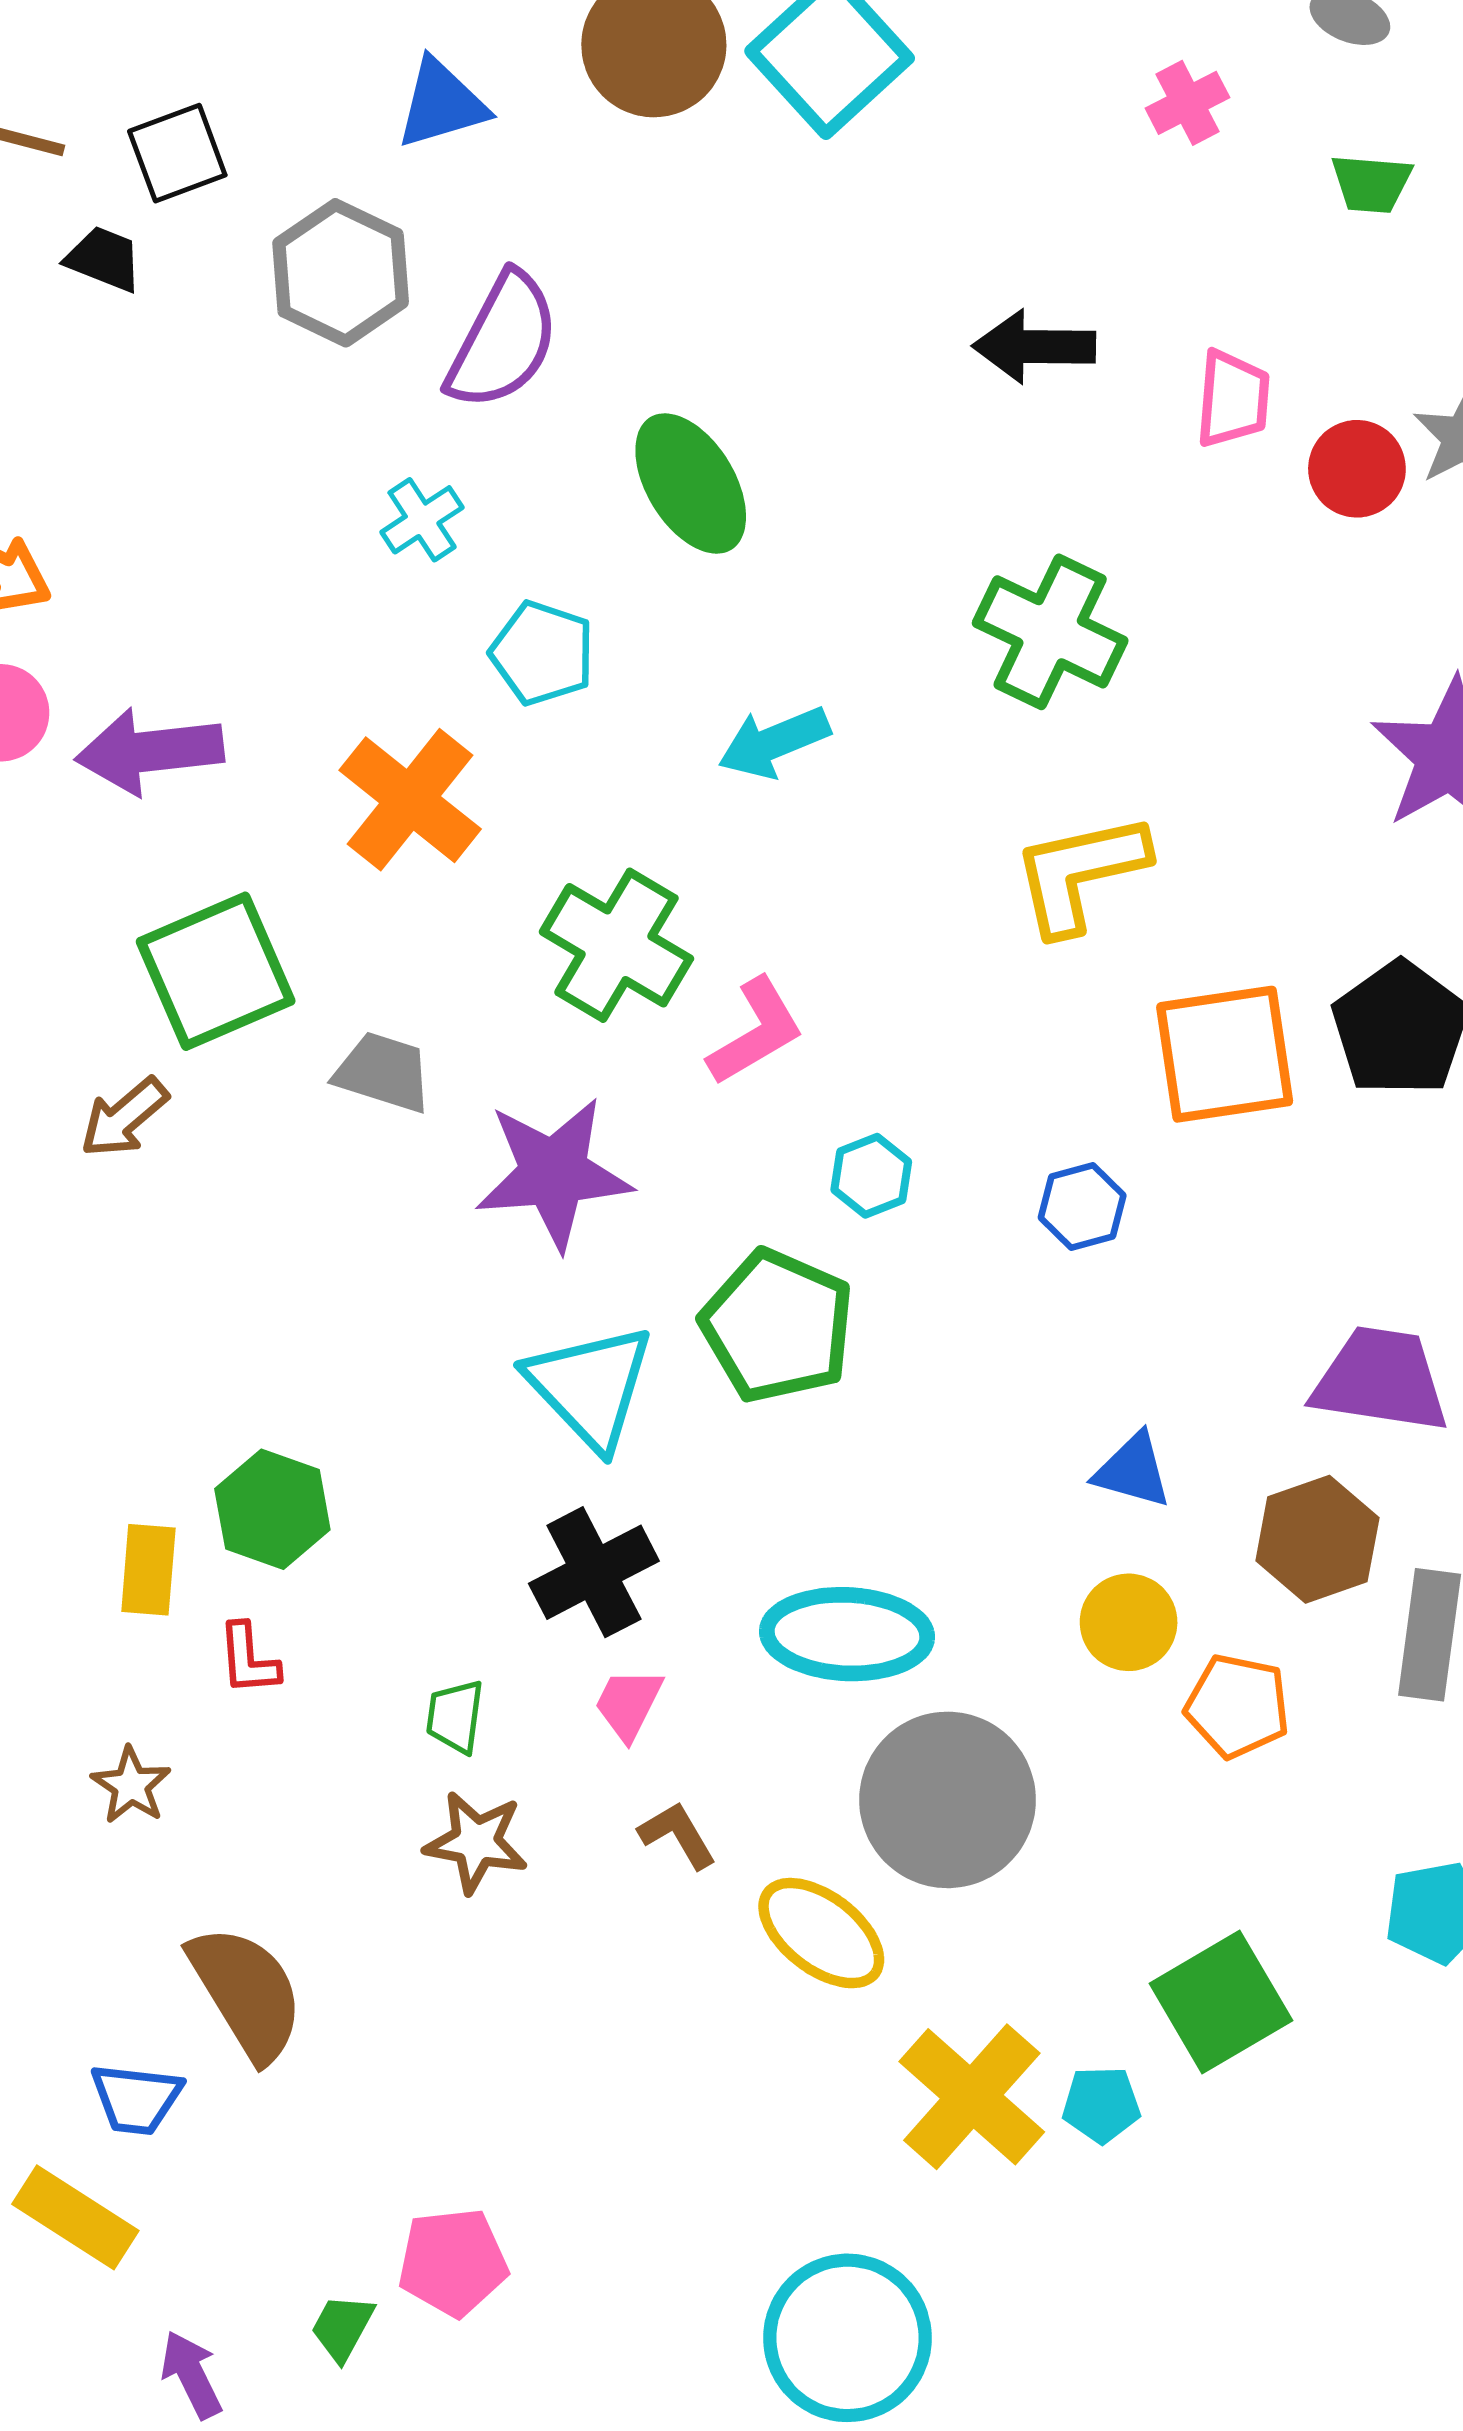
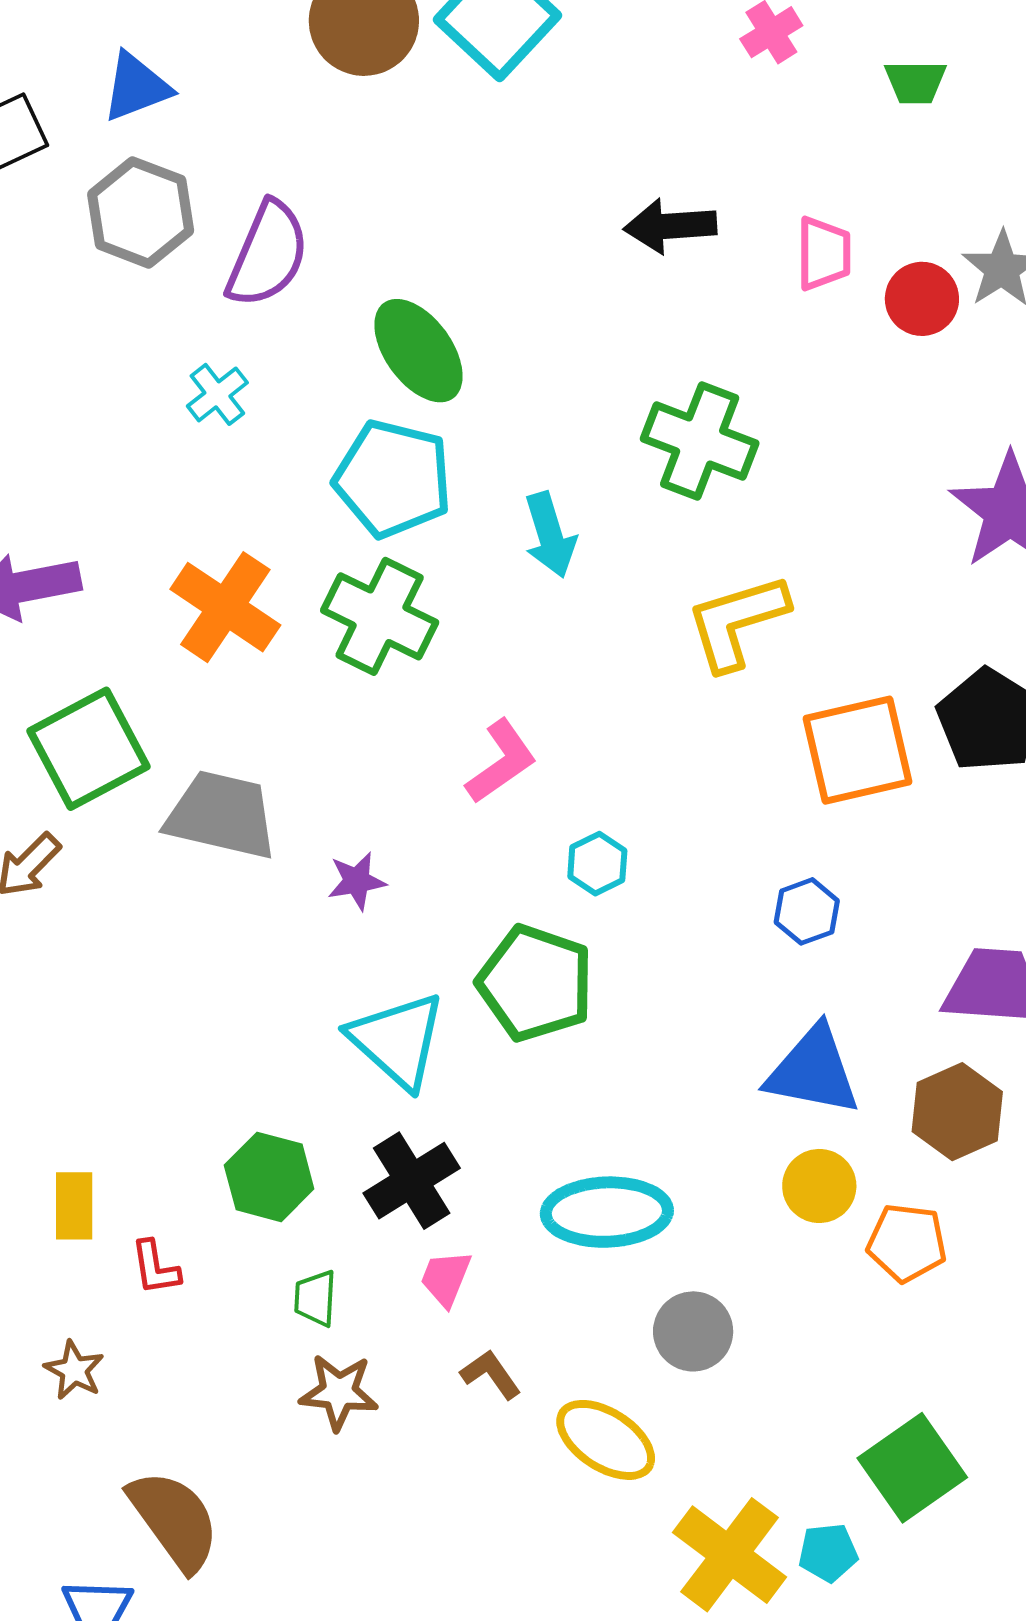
blue triangle: (442, 104) -> (136, 87), moved
cyan pentagon: (542, 653) -> (393, 479), moved, size x1.5
cyan arrow: (774, 742) -> (550, 535), moved, turned -80
green cross: (616, 945) -> (380, 616), moved
gray trapezoid: (383, 1072) -> (222, 815), size x1.5
purple star: (554, 1173) -> (357, 881), size x0.5
blue hexagon: (1082, 1206) -> (807, 911), moved
blue triangle: (1133, 1471) -> (813, 1071), size x1.6
green hexagon: (272, 1509) -> (269, 1177), moved
gray circle: (948, 1800) -> (693, 1331), size x0.6

